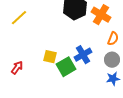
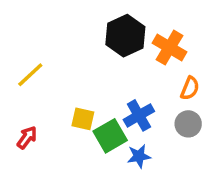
yellow line: (19, 18) -> (30, 75), moved
blue star: (113, 79) -> (139, 156), moved

